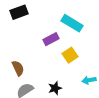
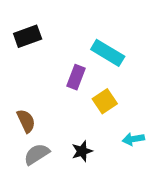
purple rectangle: (51, 39) -> (76, 77), turned -42

